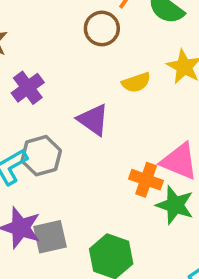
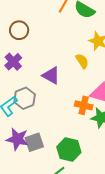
brown circle: (102, 28) -> (19, 30), moved
yellow semicircle: (136, 82) -> (82, 61), moved, turned -98

